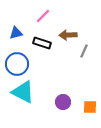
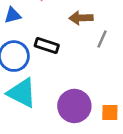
black rectangle: (42, 43) -> (47, 46), moved
purple circle: (63, 102) -> (74, 106), size x1.6

